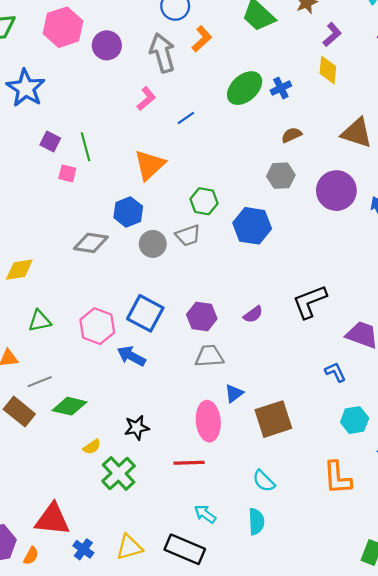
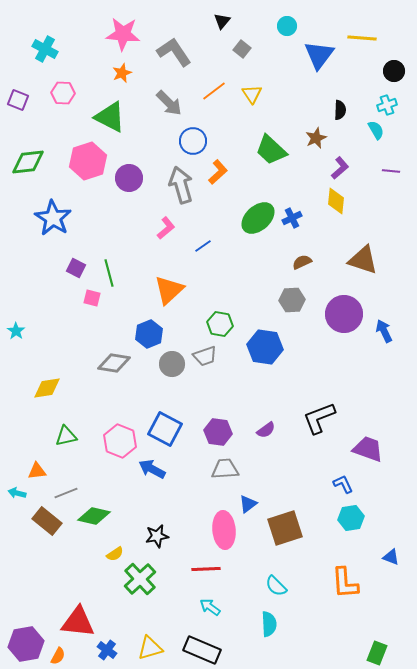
cyan hexagon: (355, 420) -> (351, 518), moved
cyan arrow: (205, 514) -> (210, 607), moved

